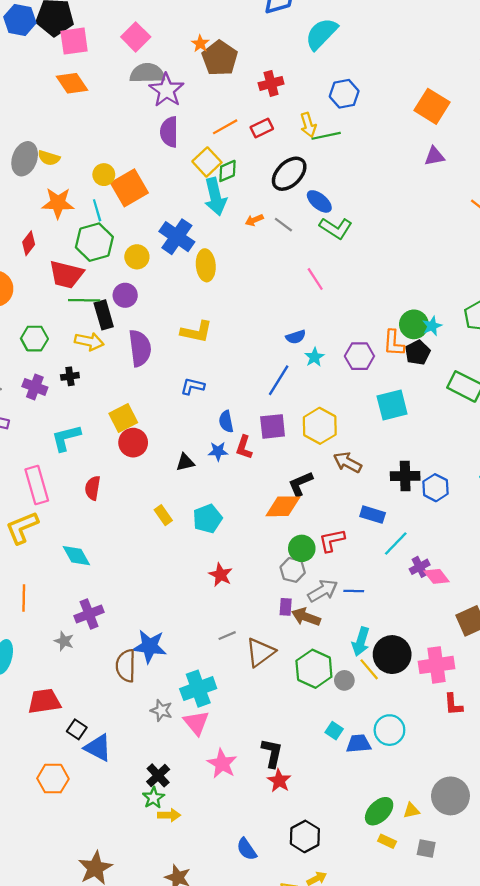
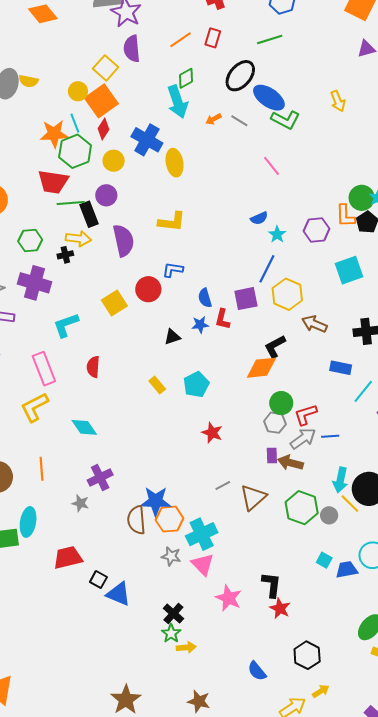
yellow arrow: (308, 125) -> (338, 101), moved
red rectangle: (262, 128) -> (213, 38), turned -42
yellow square: (207, 162) -> (106, 68), moved
blue ellipse: (319, 201) -> (269, 98), size x1.4
orange star: (58, 203) -> (54, 134), moved
red diamond: (29, 243) -> (104, 129), moved
black cross: (70, 376) -> (65, 255), moved
blue line: (279, 380) -> (267, 269), moved
purple cross: (35, 387) -> (34, 283), size x1.5
red circle: (133, 443) -> (148, 289), moved
red L-shape: (332, 540) -> (306, 415), moved
orange hexagon: (53, 779) -> (170, 519), moved

